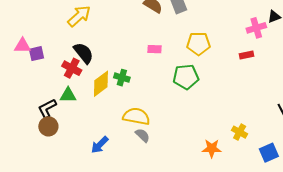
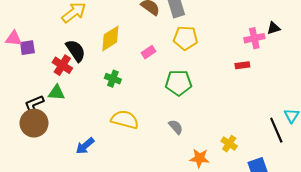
yellow pentagon: (198, 44) -> (185, 38), moved
pink rectangle: (155, 49) -> (149, 52), turned -40
yellow diamond: (101, 84) -> (110, 38), moved
brown circle: (48, 126) -> (34, 123), size x1.4
gray semicircle: (143, 135) -> (176, 127), moved

